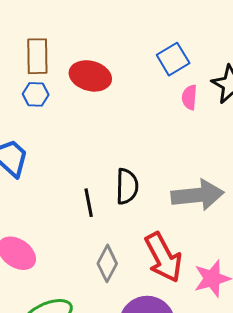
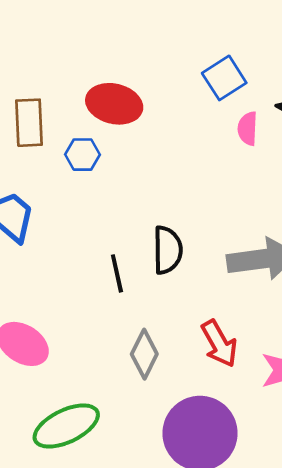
brown rectangle: (37, 56) -> (29, 123), moved
blue hexagon: (36, 94) -> (82, 155), moved
red arrow: (163, 257) -> (219, 344), size x0.7

